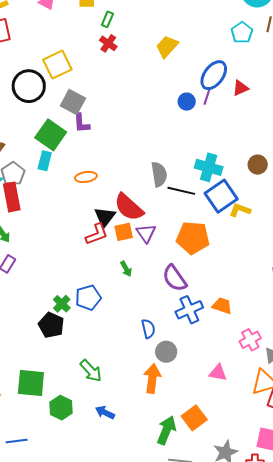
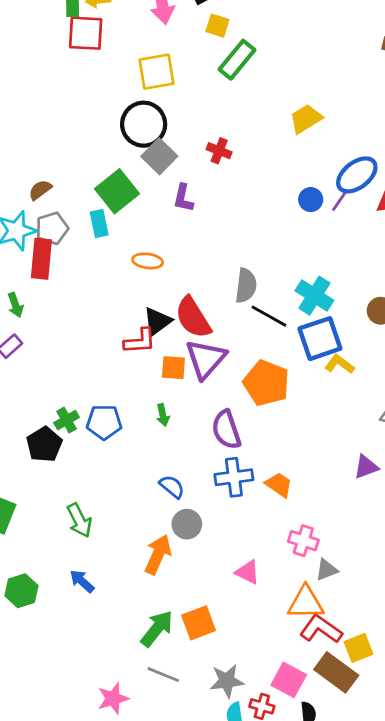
green rectangle: (107, 19) -> (237, 60), size x1.8
red cross: (108, 43) -> (219, 151), moved, turned -30
yellow square: (57, 65) -> (157, 72), moved
black circle: (29, 86) -> (144, 124), moved
purple L-shape: (82, 123) -> (183, 198), moved
cyan rectangle: (45, 161) -> (99, 223), turned -42
orange square: (124, 232) -> (173, 368), moved
purple triangle: (146, 233) -> (206, 359), size x1.5
green arrow: (126, 269) -> (163, 415), moved
blue semicircle: (148, 329) -> (172, 487), turned -54
pink cross: (250, 340) -> (303, 541), turned 30
green hexagon: (61, 408) -> (21, 591), moved

